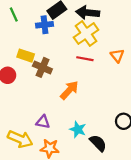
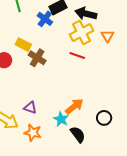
blue cross: (45, 25) -> (45, 19), turned 35
orange triangle: (117, 56) -> (107, 36), moved
orange arrow: (69, 90) -> (74, 106), moved

